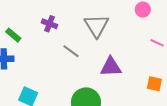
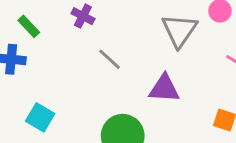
gray triangle: (96, 26) -> (179, 30), moved

